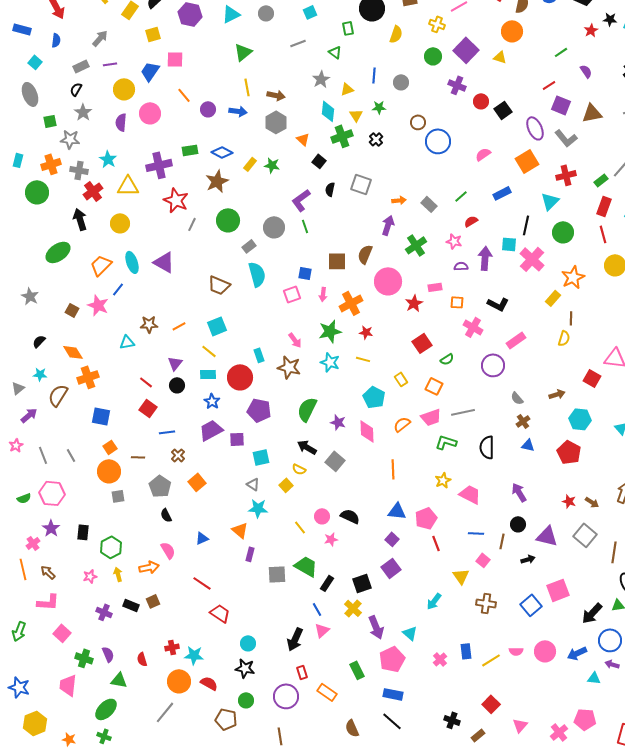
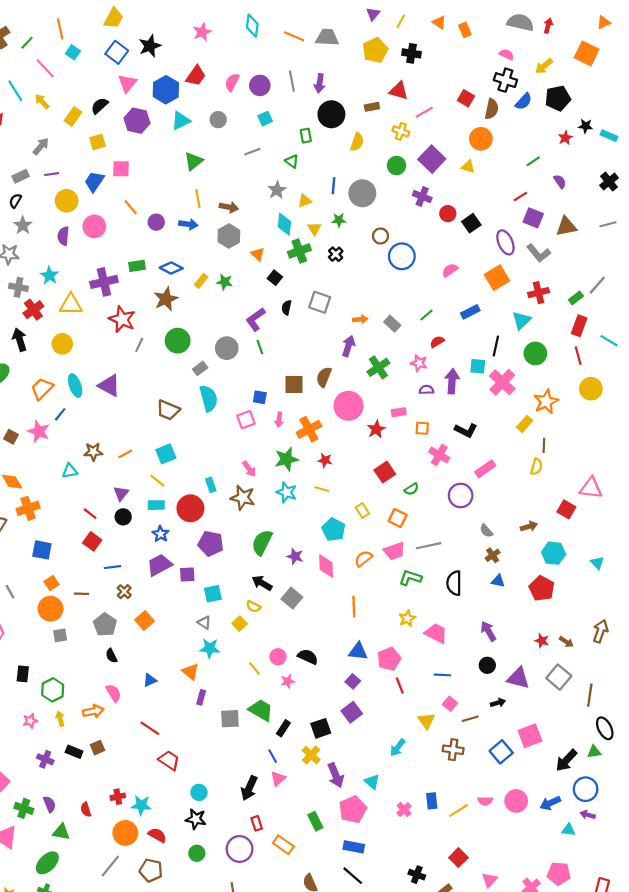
gray circle: (401, 82) -> (362, 193), size x1.6
brown line: (502, 541) -> (470, 719), moved, turned 63
brown pentagon: (226, 719) -> (151, 870), moved

